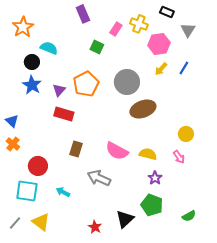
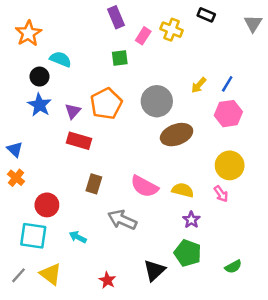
purple rectangle: (83, 14) -> (116, 17), moved
gray triangle: (188, 30) -> (253, 23), moved
pink hexagon: (159, 44) -> (228, 114), moved
green square: (97, 47) -> (120, 58), turned -32
yellow circle: (186, 134) -> (230, 165), size x1.5
red star: (95, 227) -> (107, 280), moved

